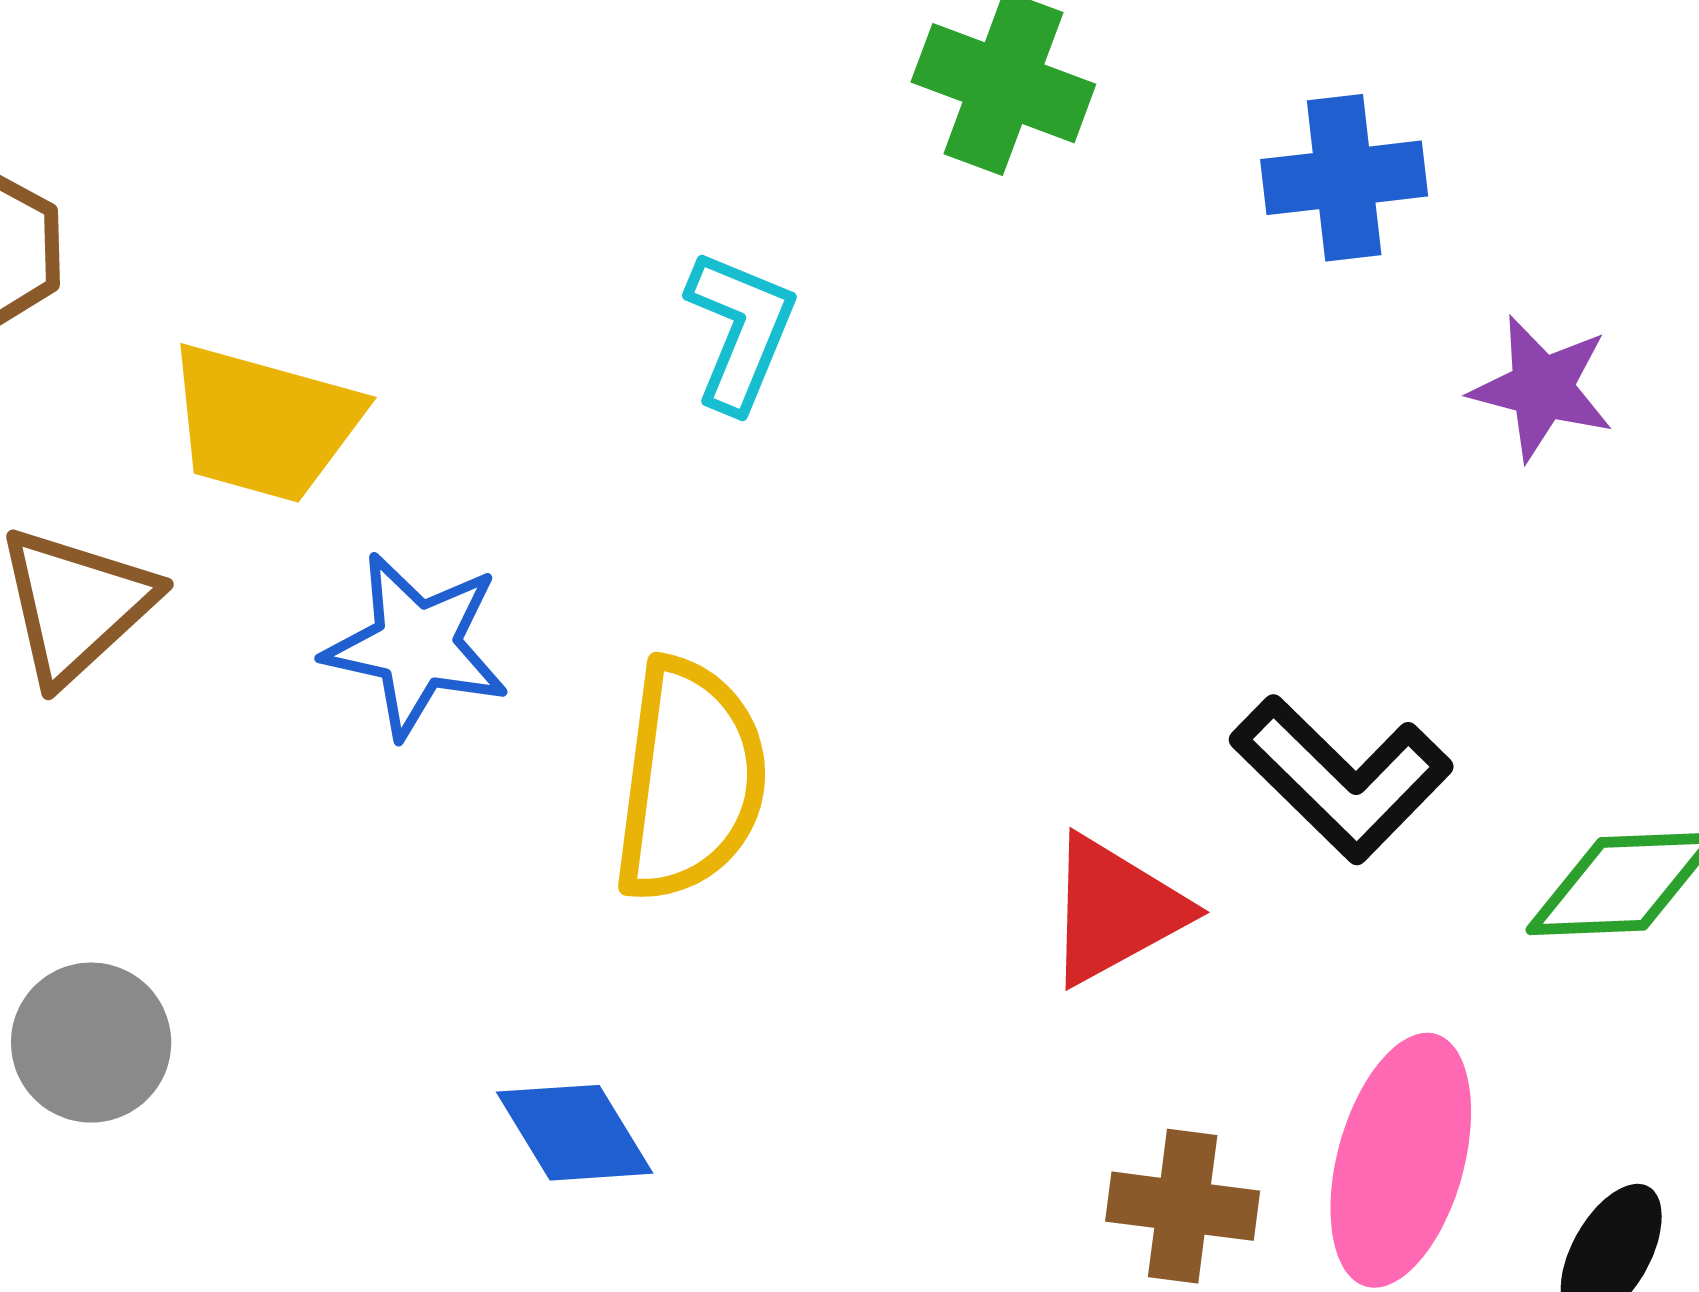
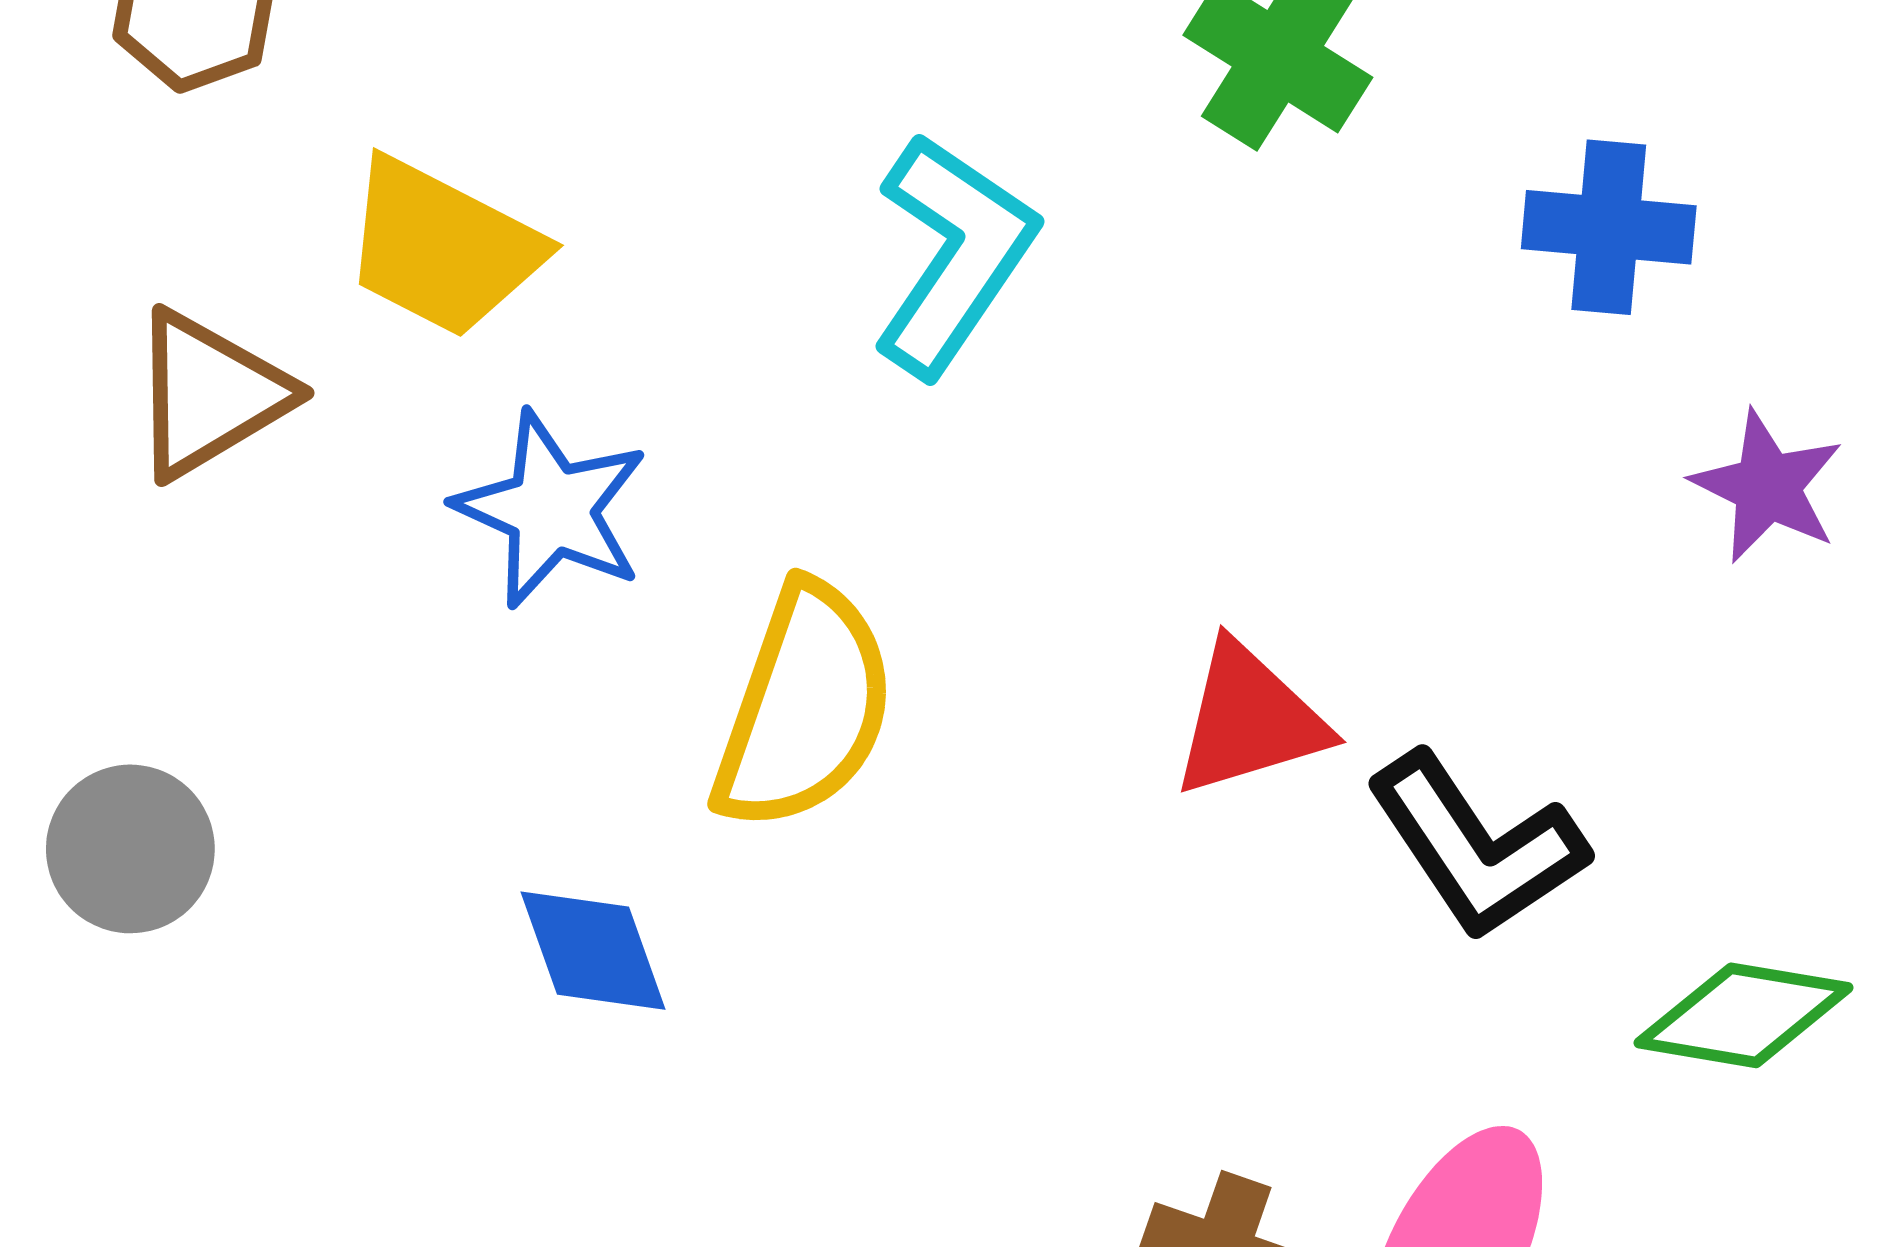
cyan L-shape: (740, 330) -> (953, 254), size x1.4
red triangle: (1115, 910) -> (1249, 720), moved
blue diamond: (575, 1133) -> (593, 951), moved

